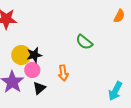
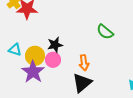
yellow circle: (21, 55) -> (35, 56), moved
black triangle: (39, 88) -> (82, 83), moved, size x1.5

